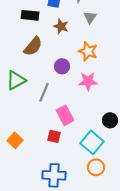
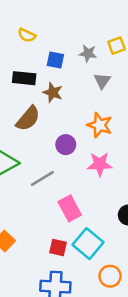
brown star: (61, 26) -> (53, 92), moved
gray line: (44, 92) -> (42, 178), turned 36
red square: (54, 136) -> (58, 248), moved
cyan square: (92, 142) -> (88, 244), moved

